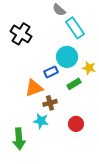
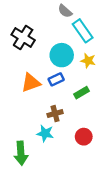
cyan circle: (67, 57) -> (62, 55), moved
yellow star: (89, 68) -> (88, 61), moved
orange triangle: (34, 88) -> (31, 83), moved

